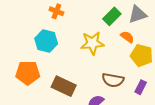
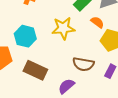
cyan hexagon: (46, 41) -> (25, 36), moved

